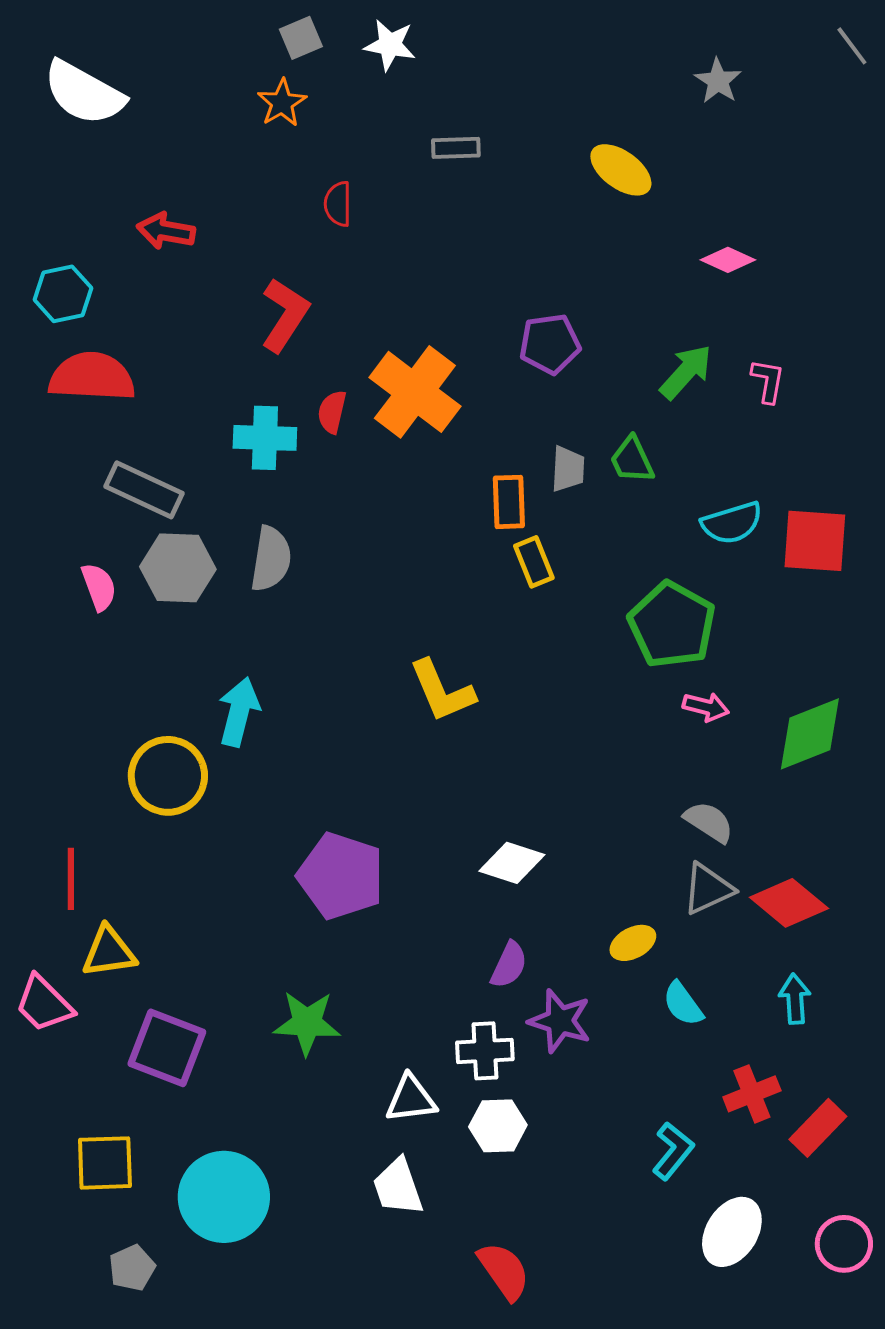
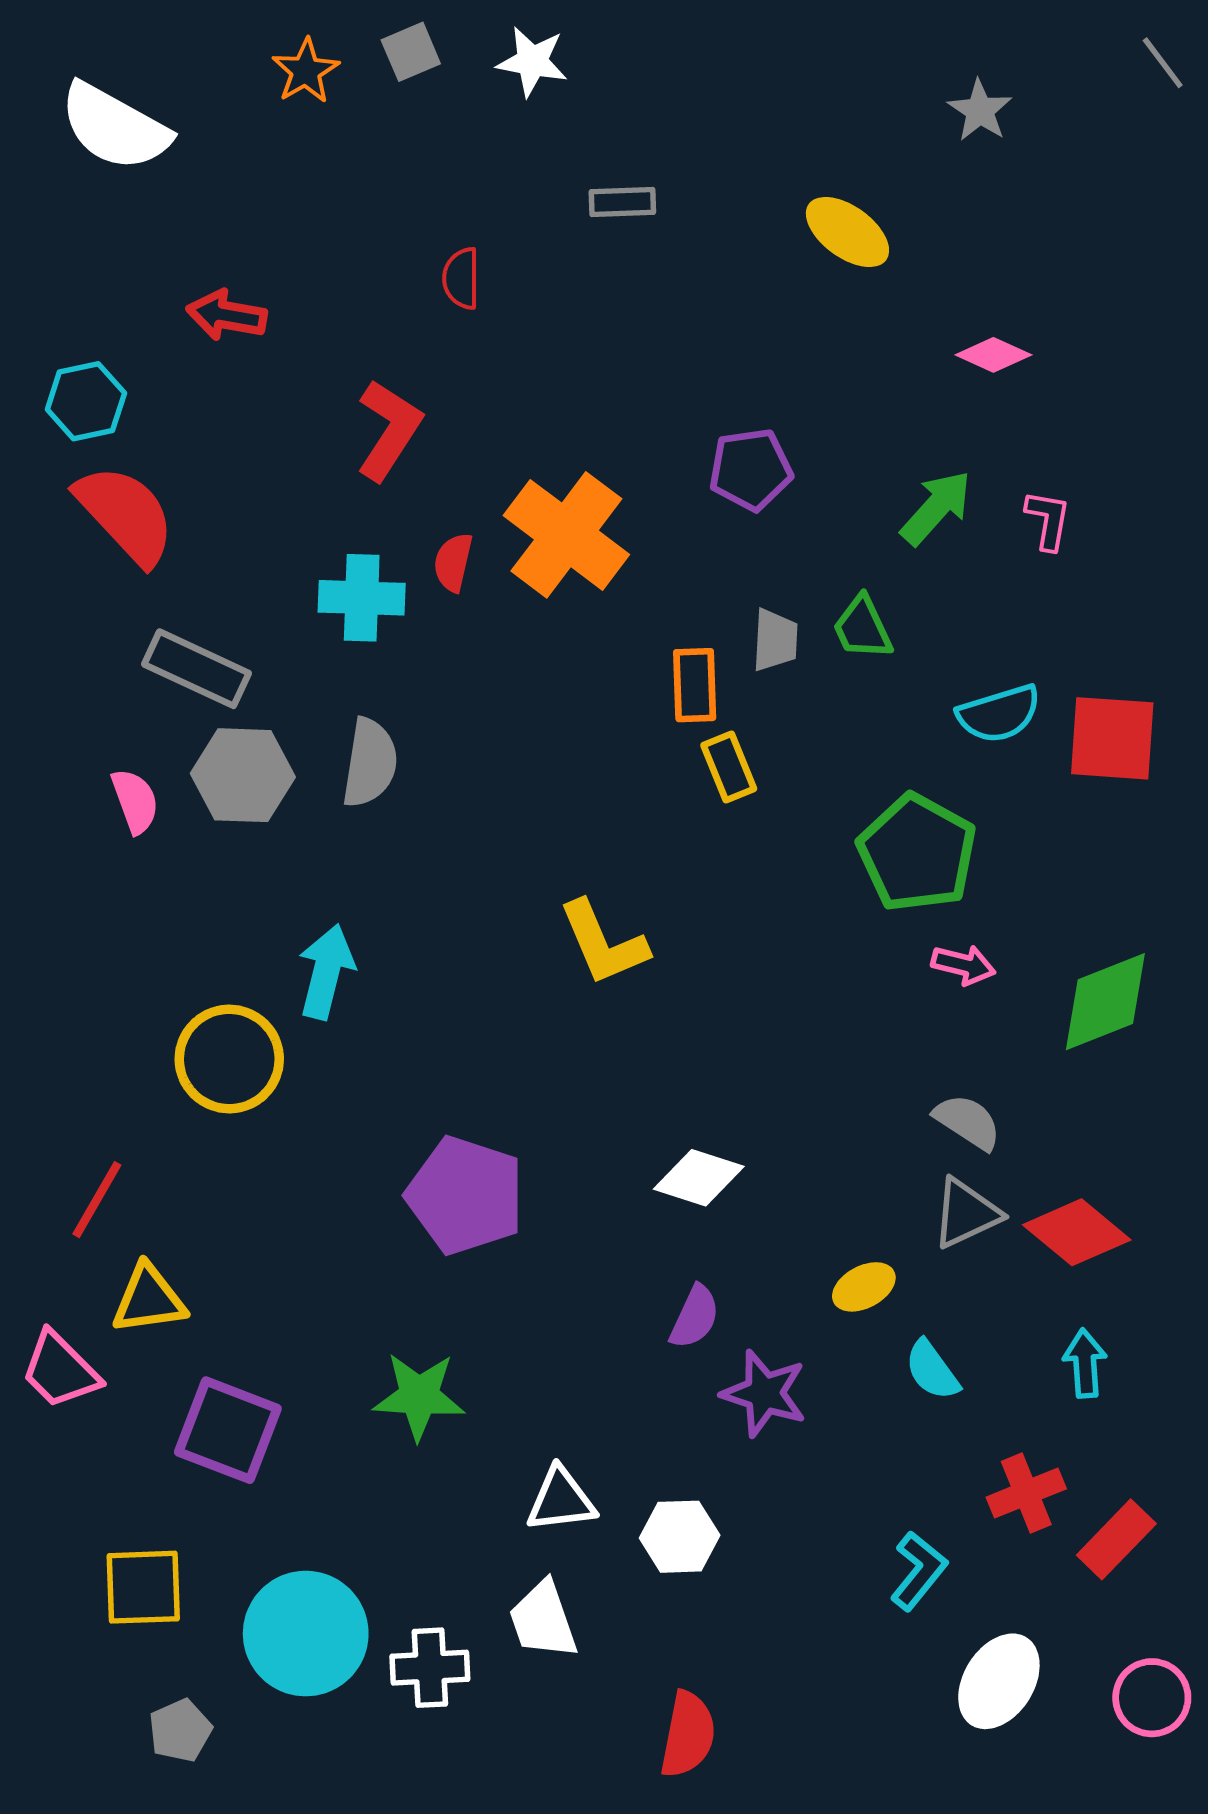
orange star: (282, 103) -> (306, 71), moved
red semicircle: (92, 377) -> (126, 514), turned 44
red line: (71, 879) -> (97, 1200), turned 30
white cross: (485, 1051) -> (430, 1668), moved
red semicircle: (504, 1271) -> (688, 1735), turned 46

